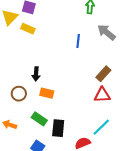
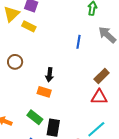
black arrow: (36, 74) -> (49, 75), moved
brown circle: (19, 94) -> (15, 62), moved

